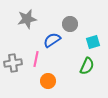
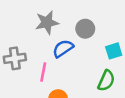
gray star: (27, 19) -> (47, 23), moved
gray cross: (13, 63) -> (15, 58), moved

